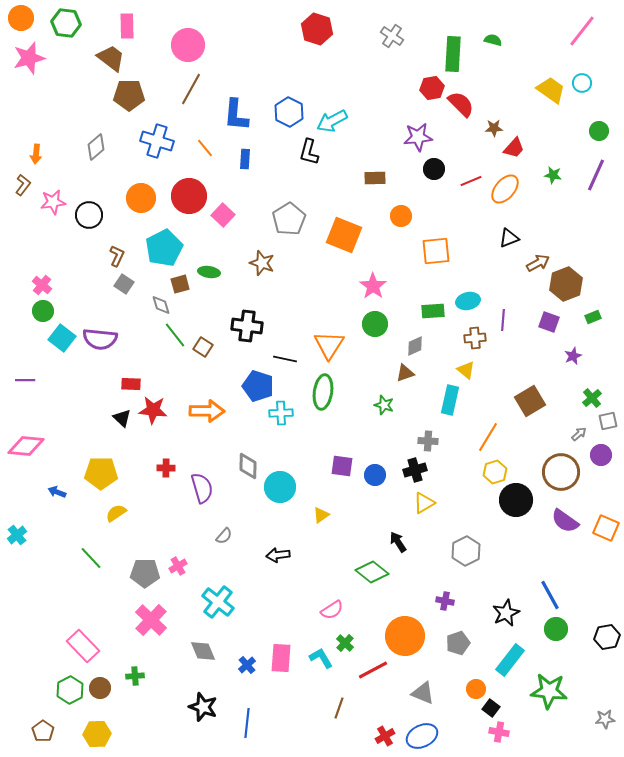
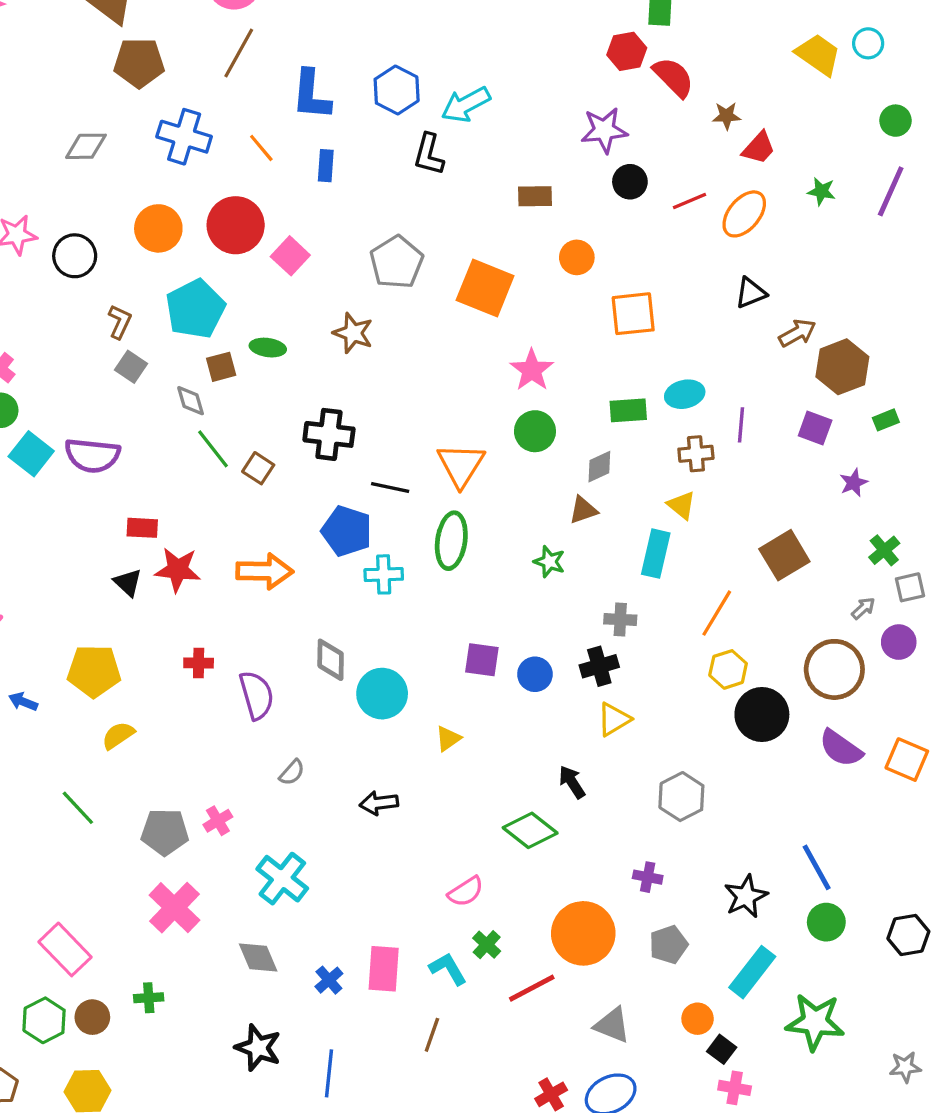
gray diamond: (96, 147) -> (86, 146), turned 40
brown line: (339, 708) -> (432, 1035), moved

